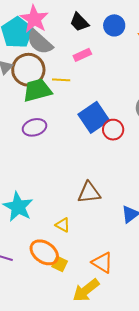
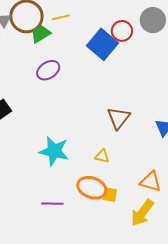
green trapezoid: (37, 90) -> (41, 34), size x0.7
red circle: (113, 130) -> (122, 31), moved
brown triangle: (89, 193) -> (119, 118), turned -30

